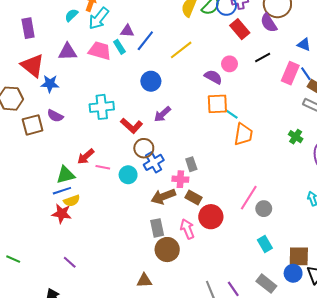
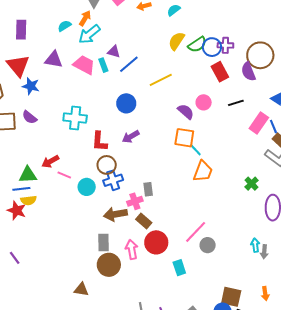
red L-shape: (132, 126) -> (99, 141), turned 40
pink cross: (180, 179) -> (135, 201), turned -35
cyan rectangle: (265, 244) -> (179, 268), moved

